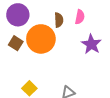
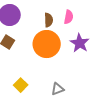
orange circle: (41, 39) -> (47, 44), moved

